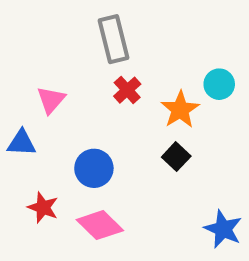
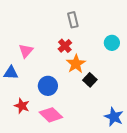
gray rectangle: (114, 39) -> (73, 20), moved, size x0.7
orange star: (180, 110) -> (76, 64), moved

